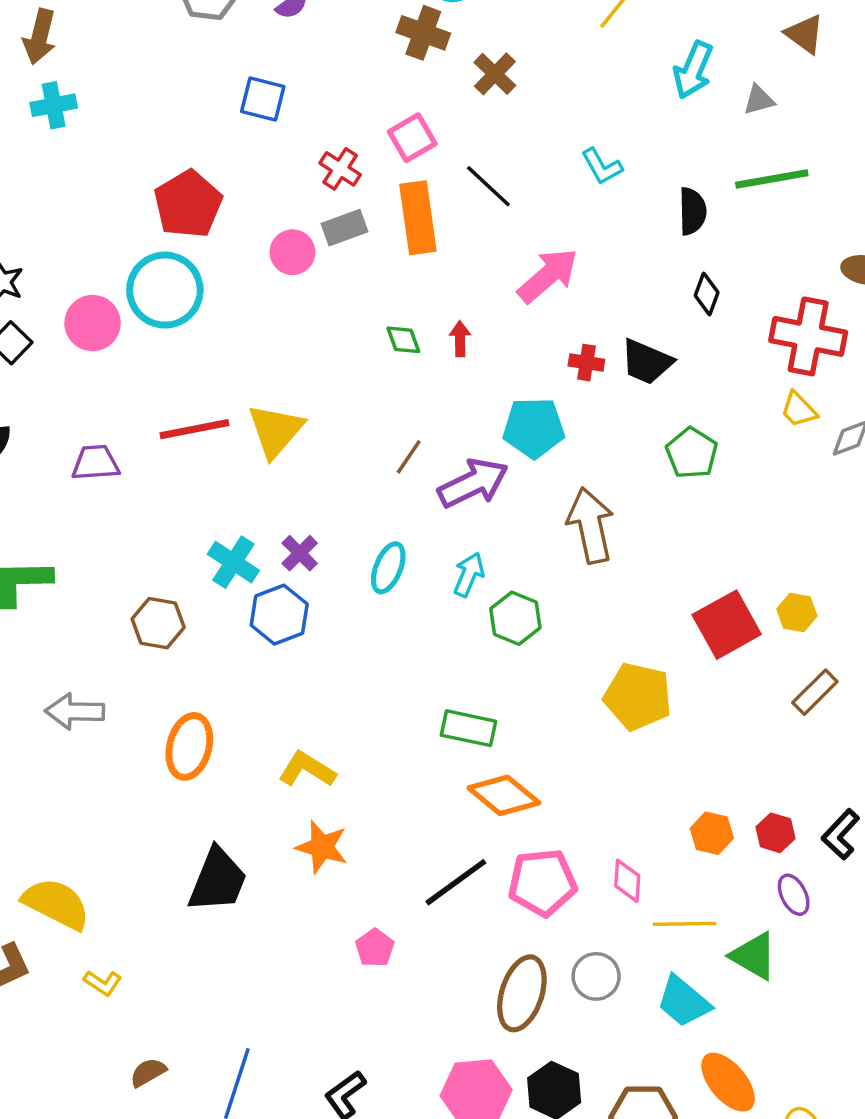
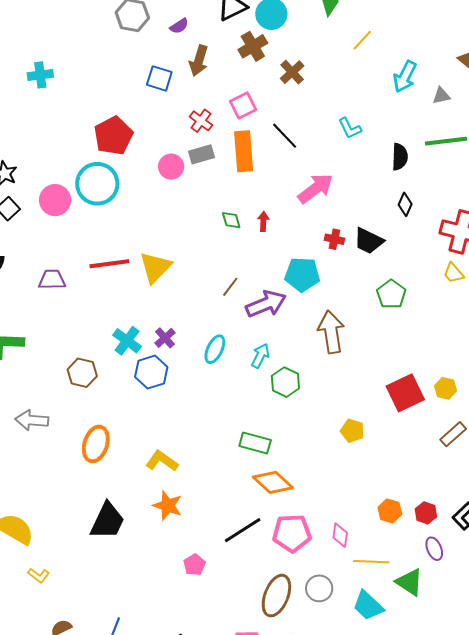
brown cross: (423, 33) -> (253, 46), turned 36
brown arrow: (40, 37) -> (199, 61), moved
yellow pentagon: (638, 696) -> (352, 431), size x0.6

